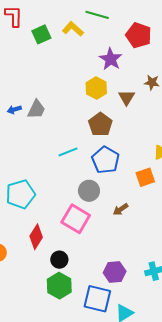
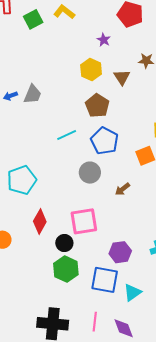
purple star: (111, 59) -> (104, 40), size x0.6
pink square: (76, 219) -> (84, 221), moved, turned -36

